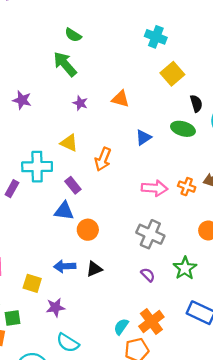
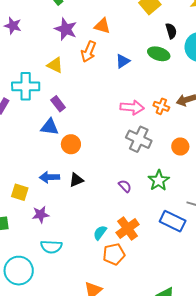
purple star: (80, 103) -> (66, 29), size x1.6
orange arrow: (103, 159) -> (89, 52), moved
gray cross: (150, 234) -> (139, 139), moved
cyan semicircle: (68, 343) -> (51, 247), turned -30

